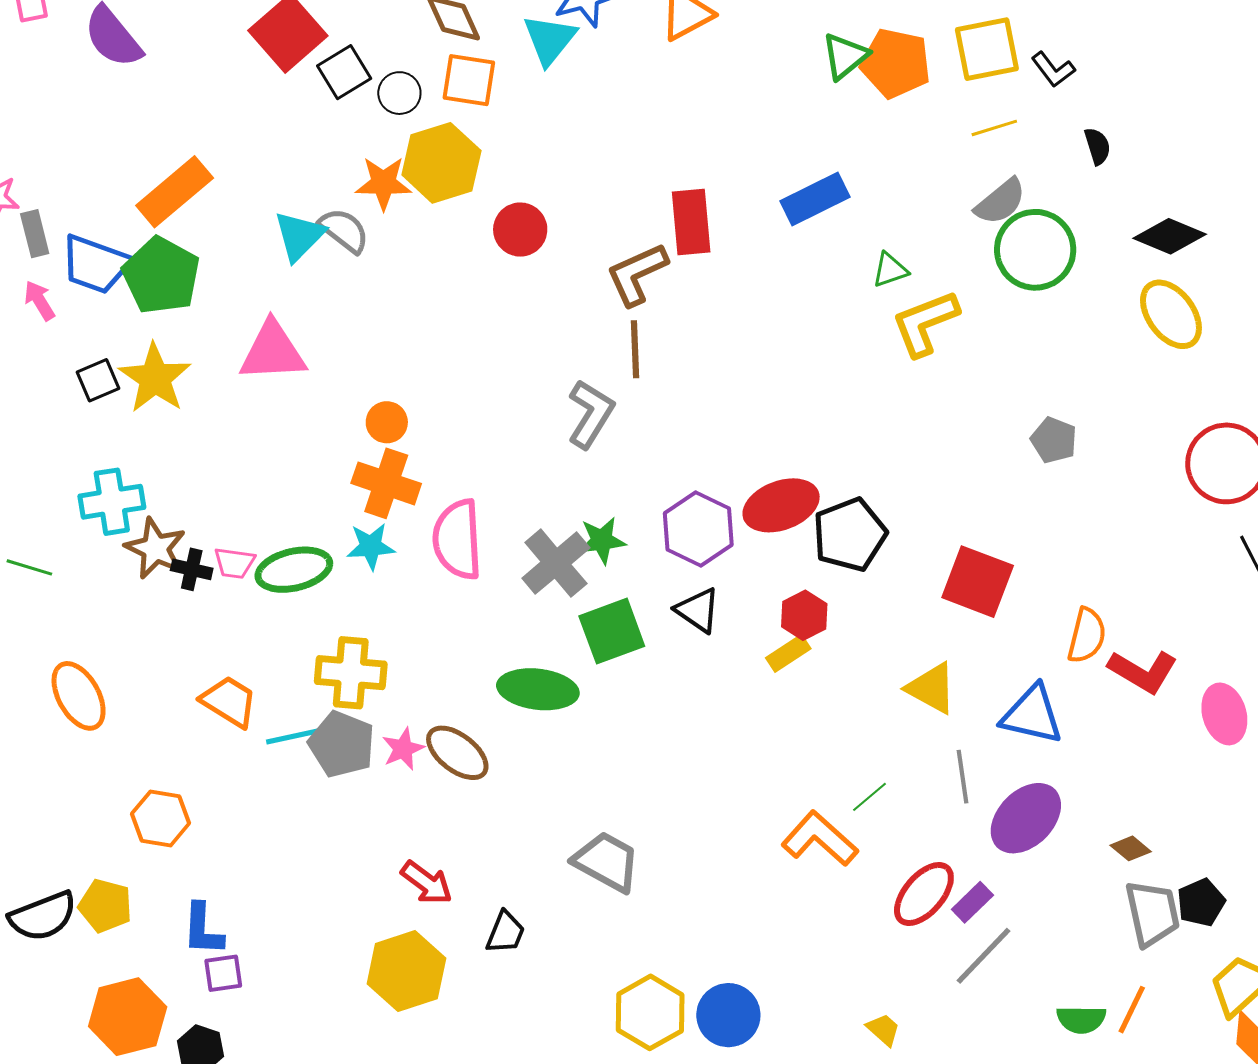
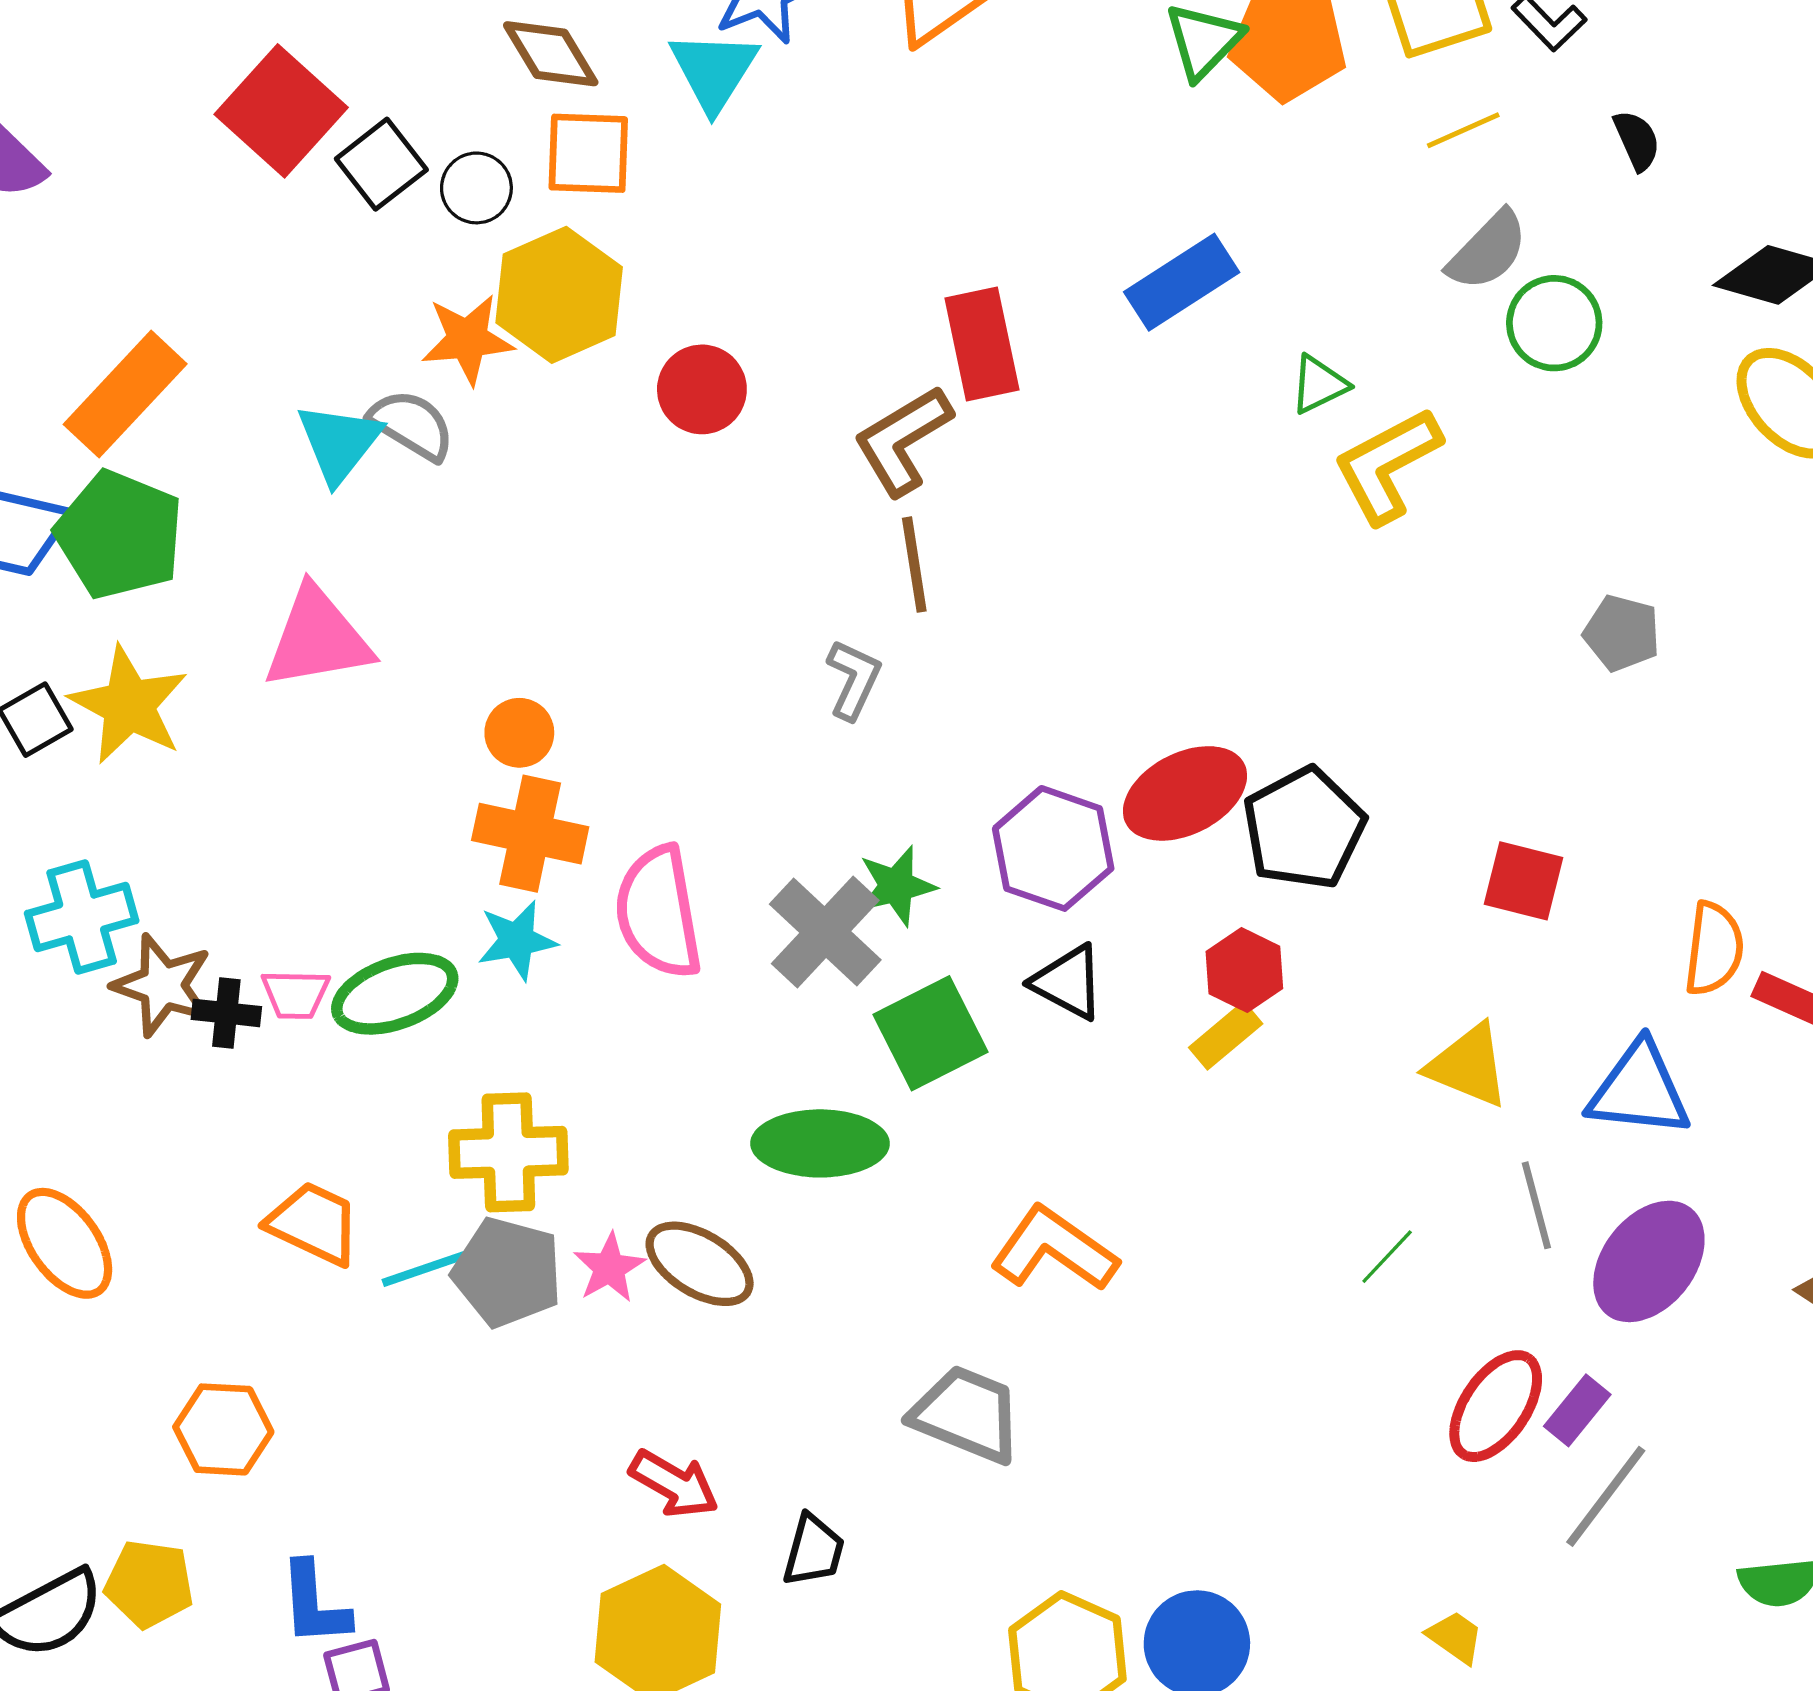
green circle: (1035, 250) -> (1554, 323), size x0.7
gray L-shape: (591, 414) -> (854, 680), size x0.7
red square: (978, 582) -> (1524, 881), size x0.7
orange L-shape: (820, 839) -> (1054, 1249), moved

